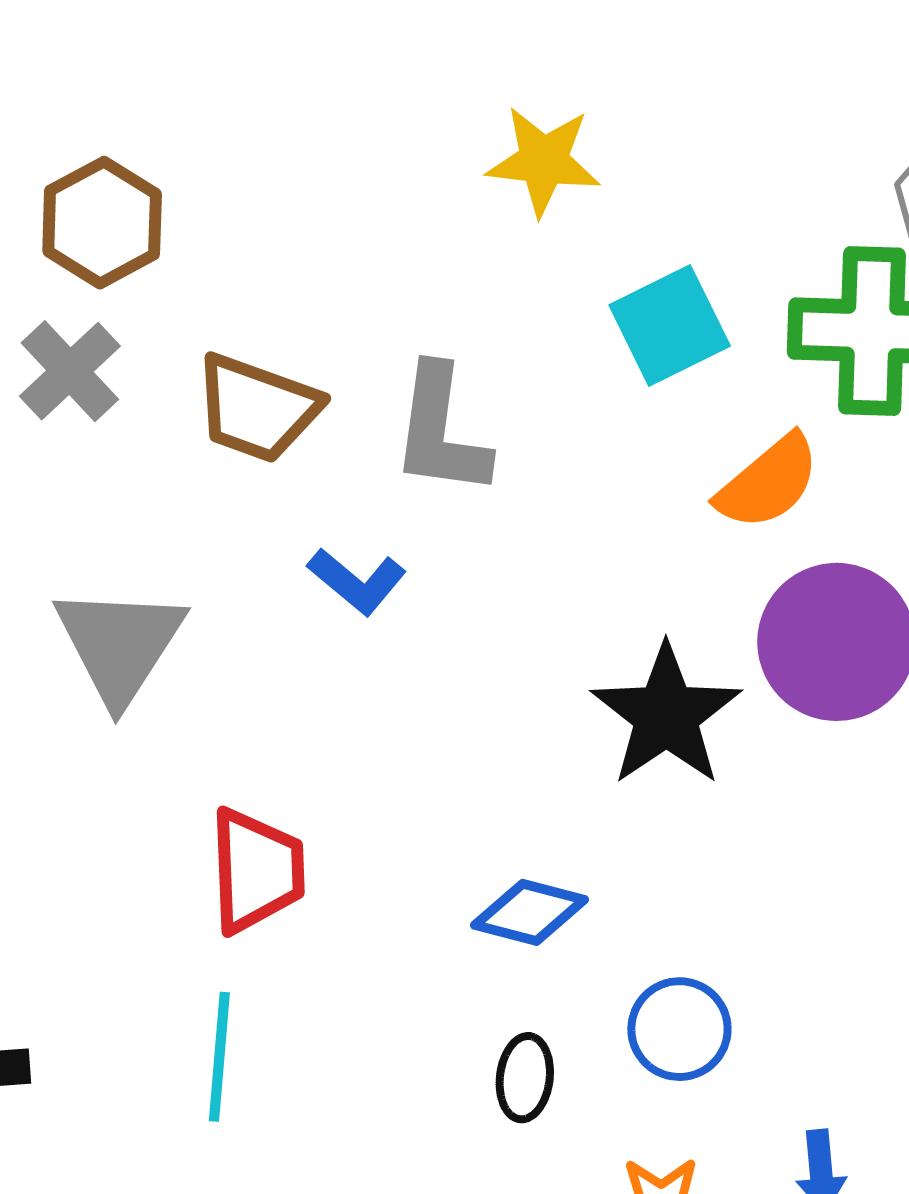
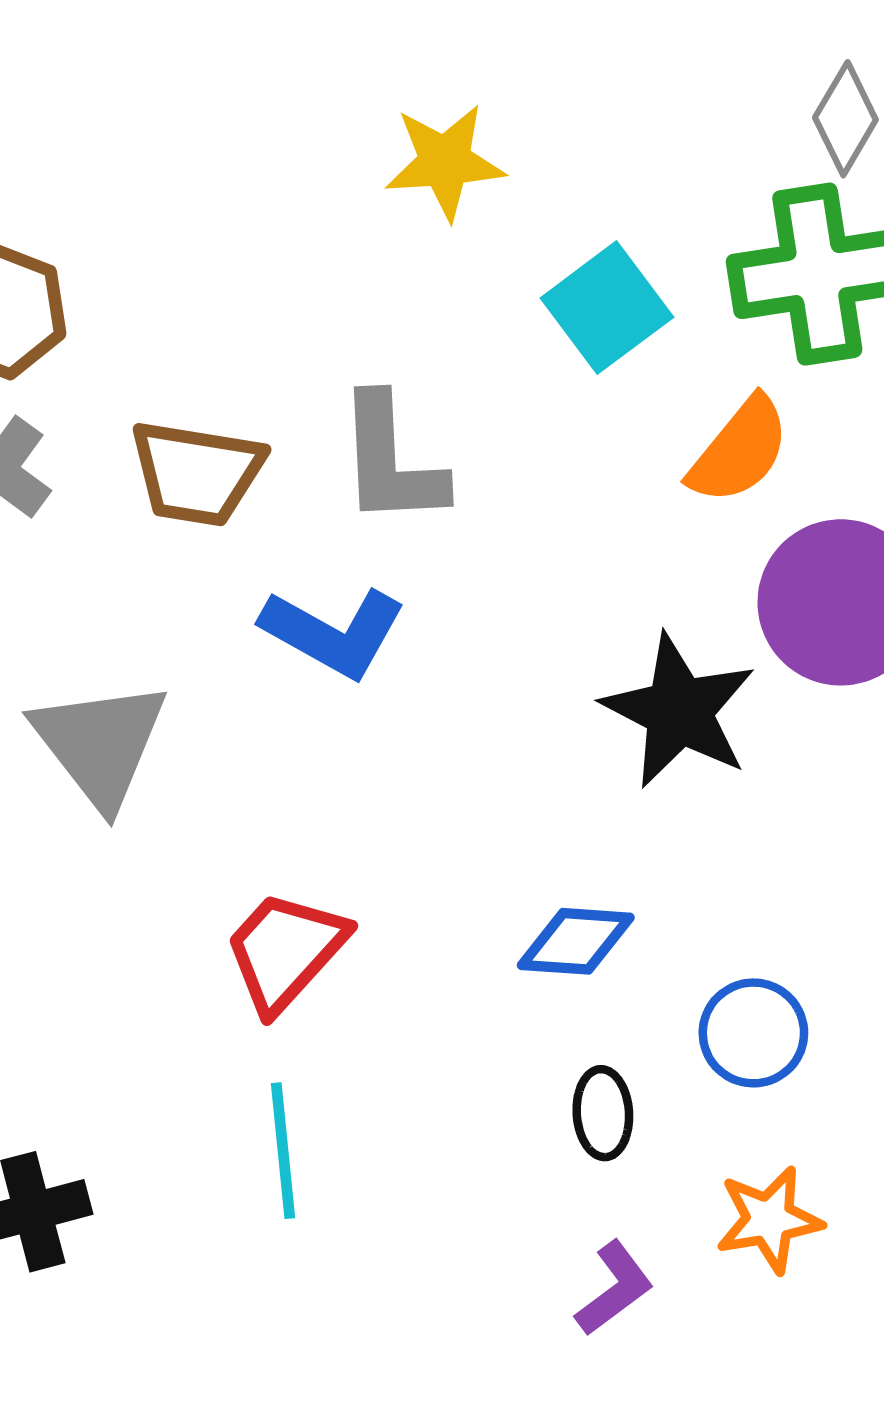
blue L-shape: (357, 581) -> (333, 632), size x1.4
red trapezoid: (256, 871) -> (285, 951), turned -125

